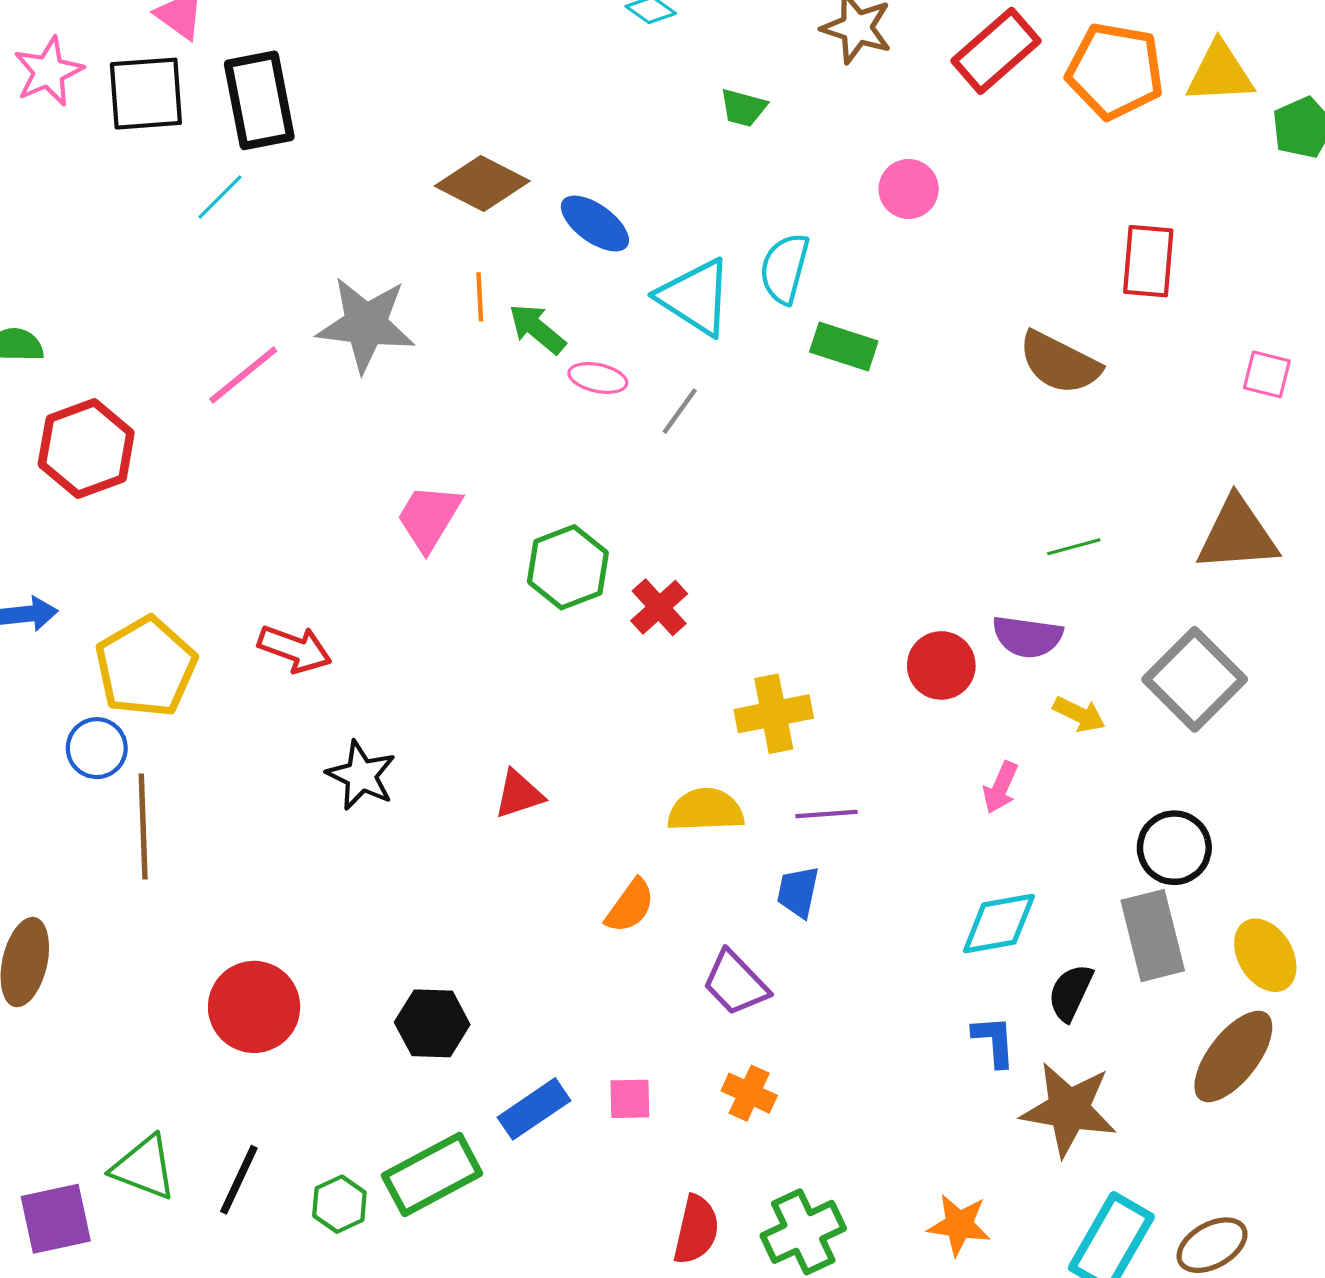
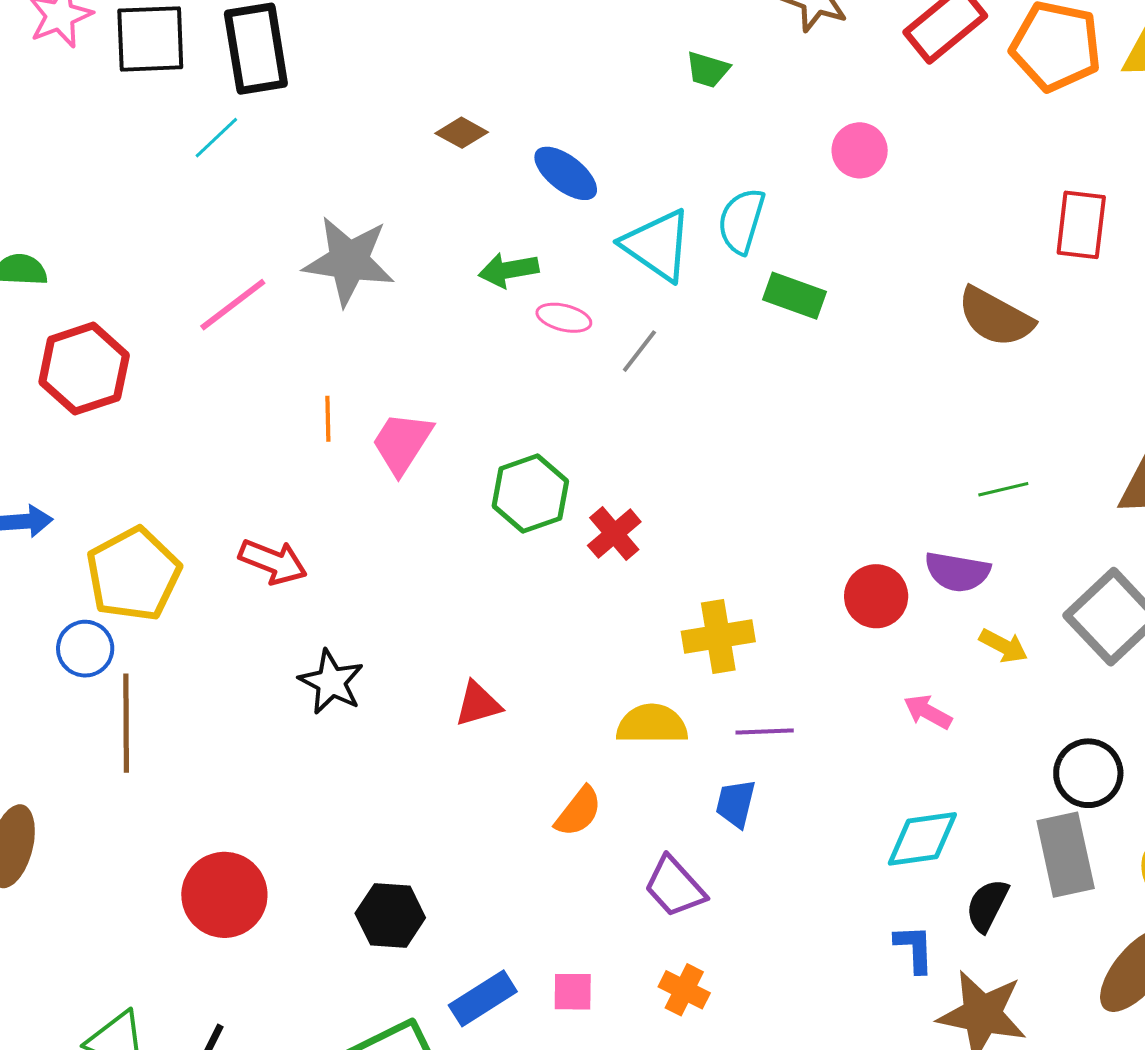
brown diamond: (482, 183) -> (462, 133), size x0.6
orange line: (480, 297) -> (328, 419), moved
green arrow: (537, 329) -> (509, 270), turned -52
pink arrow: (1000, 787) -> (928, 712), turned 93

